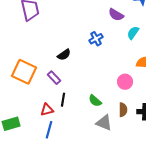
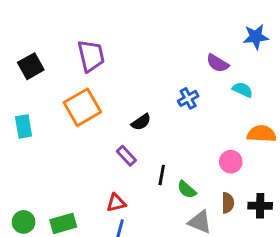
cyan semicircle: (133, 33) -> (243, 90), turned 80
orange square: (24, 72) -> (82, 107), moved, turned 35
black line: (63, 100) -> (162, 175), moved

